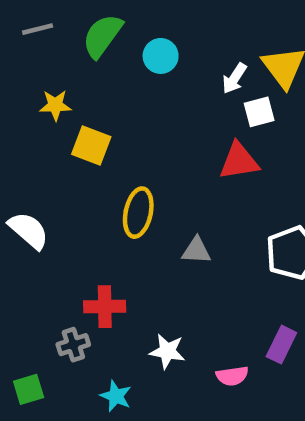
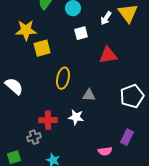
yellow star: (55, 105) -> (26, 30), size x1.5
white square: (259, 112) -> (81, 33), moved
yellow square: (91, 145) -> (42, 48), turned -36
white star: (167, 351) -> (76, 117), moved

